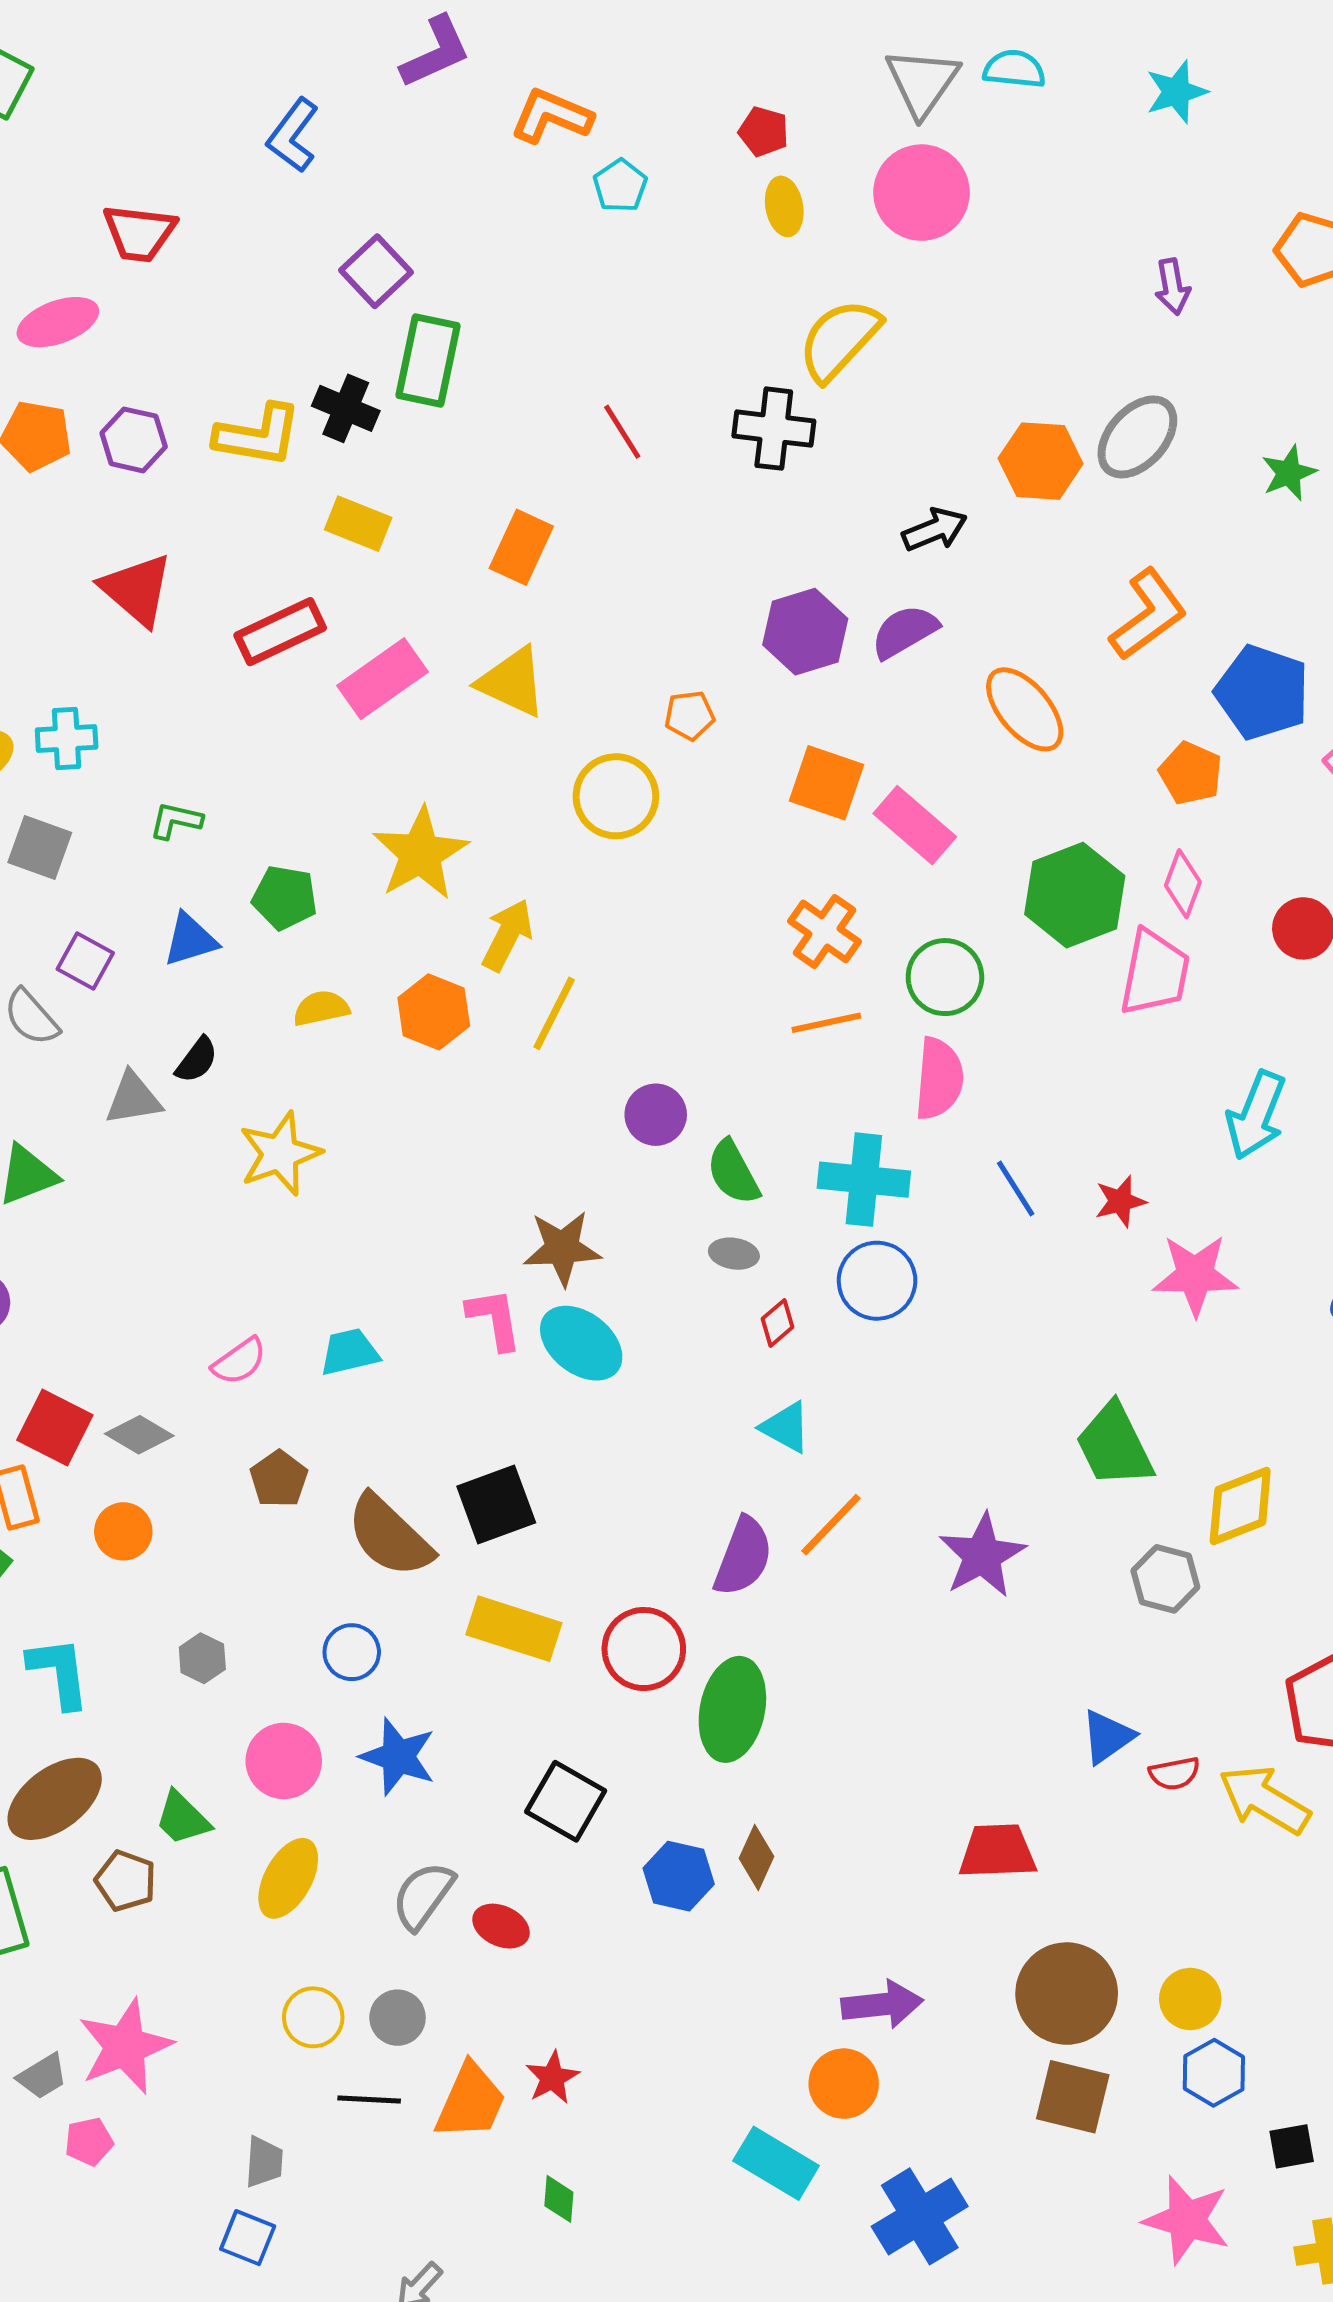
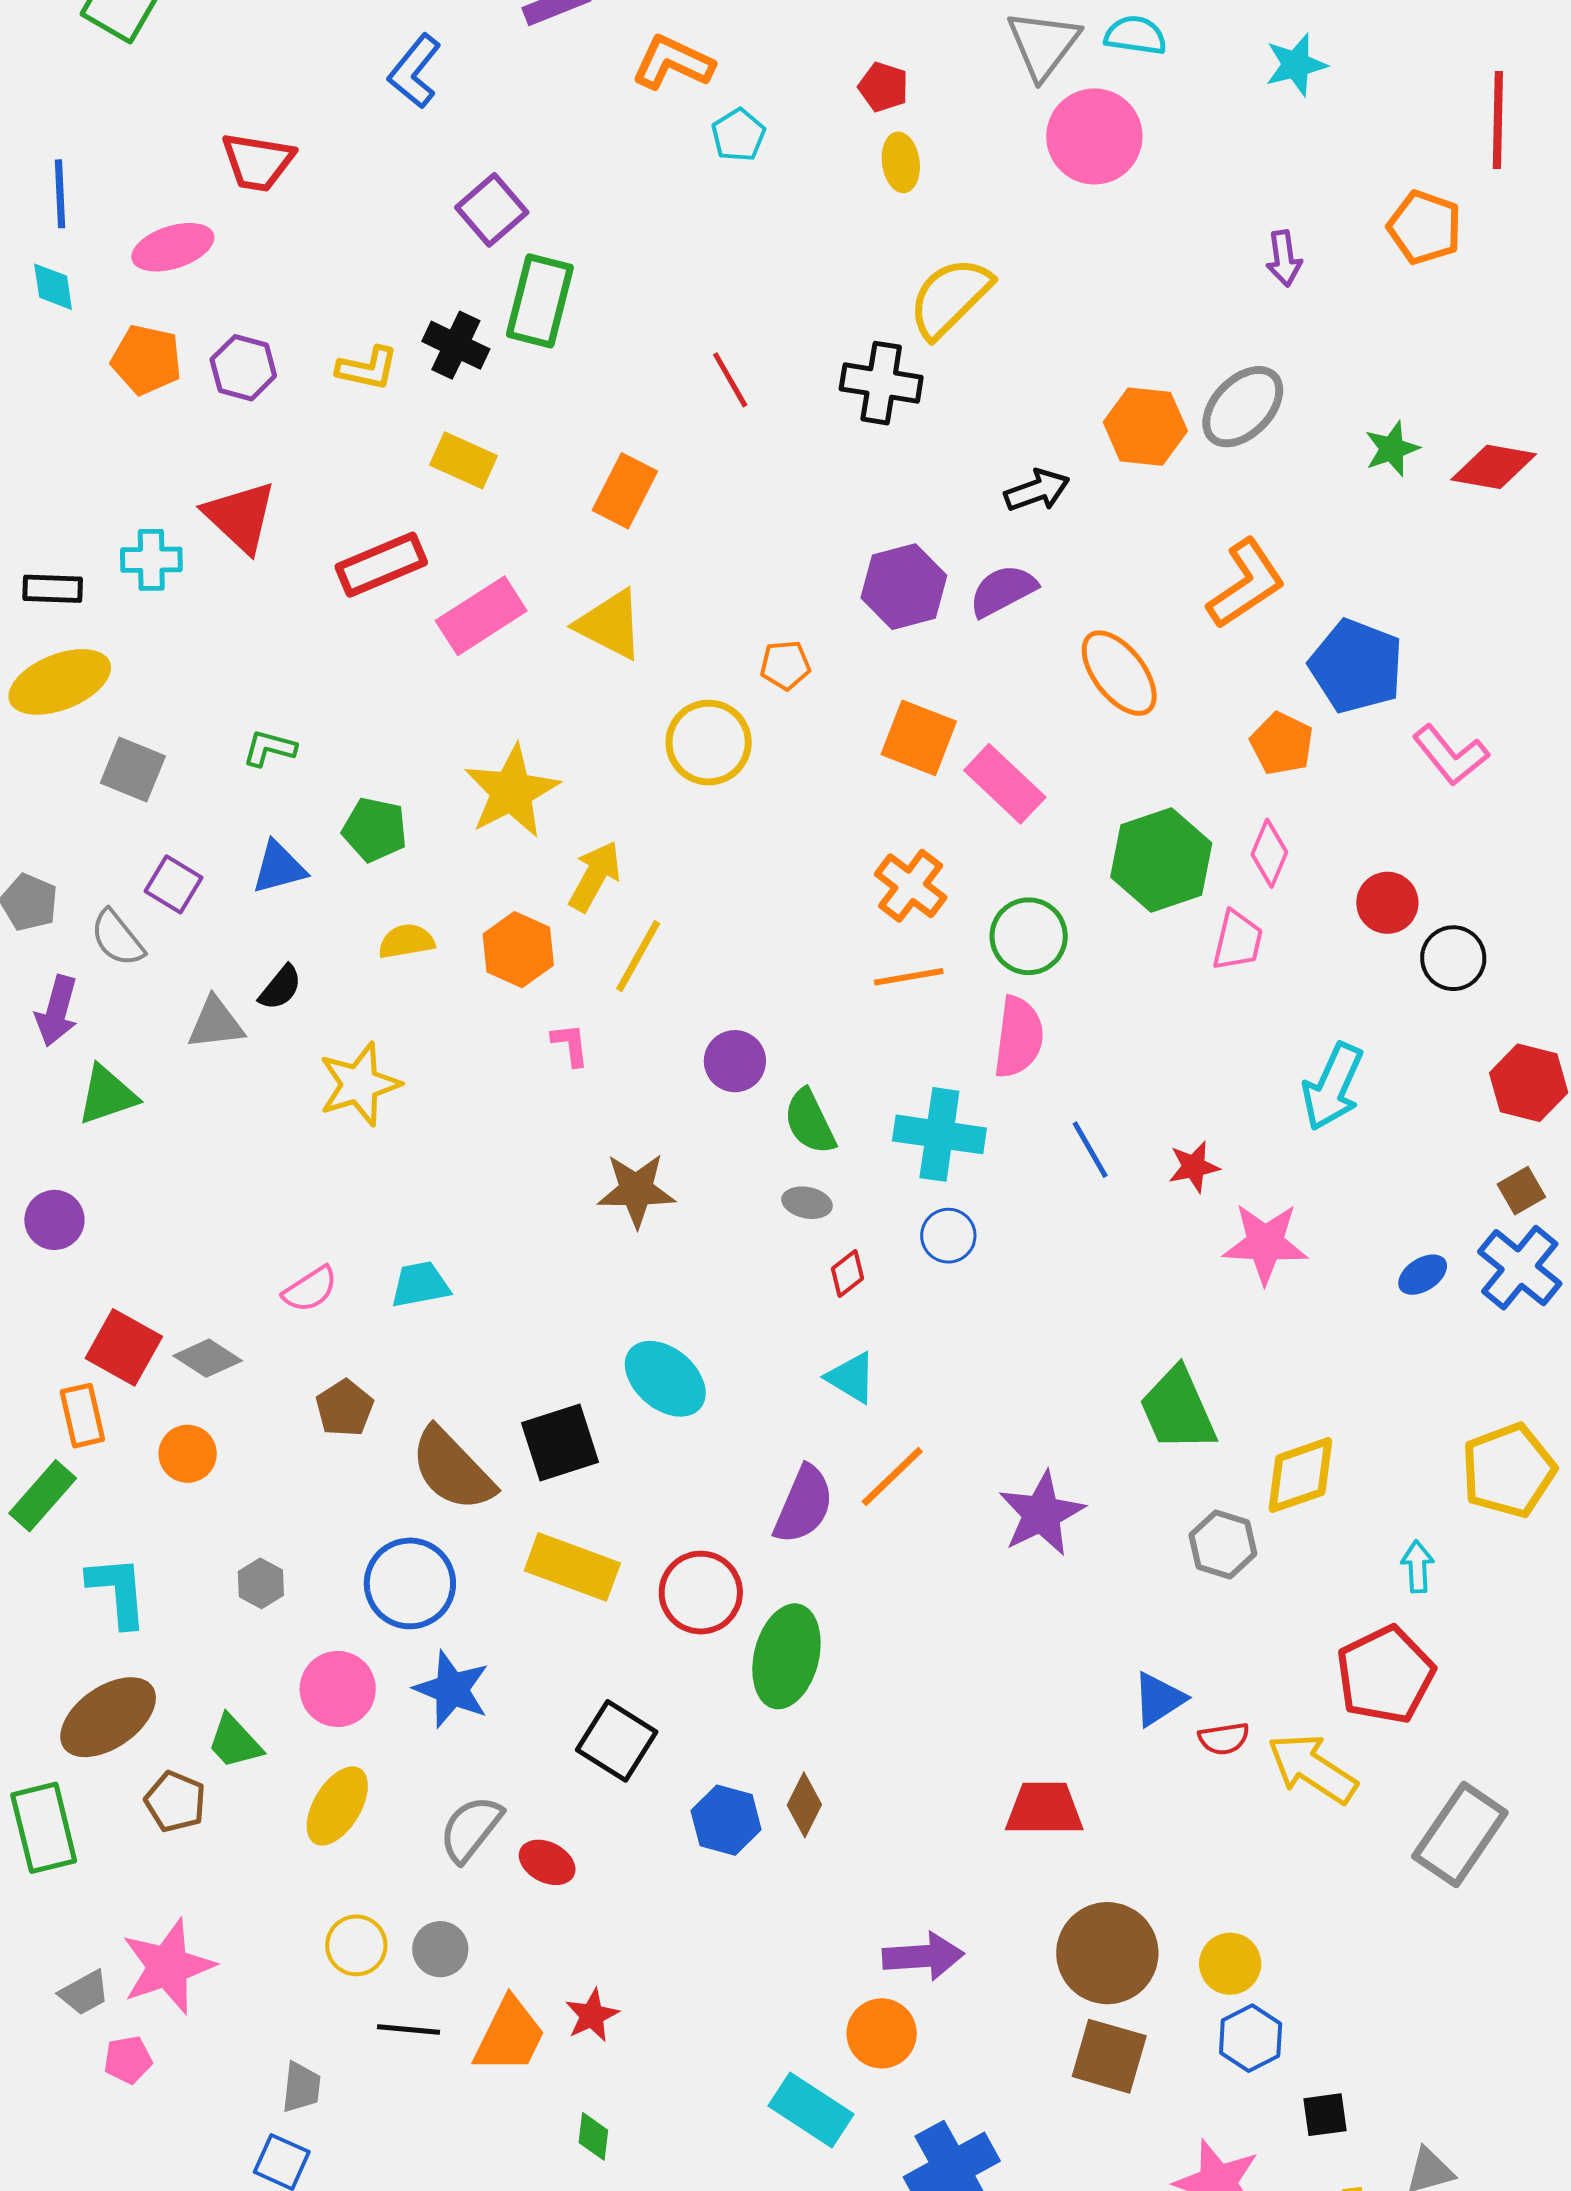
pink circle: (921, 193) -> (1094, 136), moved
yellow L-shape: (258, 435) -> (367, 368), size x0.7
cyan cross: (67, 738) -> (151, 560), moved
pink trapezoid: (1155, 973) -> (1238, 941), size x0.7
blue circle: (877, 1281) -> (948, 1236), size x0.7
pink L-shape: (494, 1319) -> (570, 1045), moved, size x0.7
cyan ellipse: (581, 1343) -> (665, 1379), moved
blue circle: (352, 1652) -> (410, 1583), size x1.6

